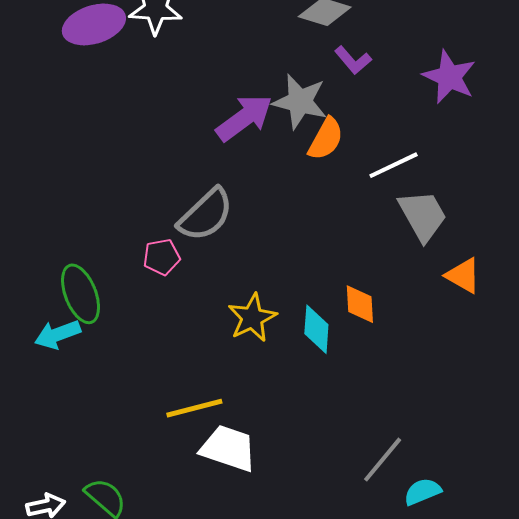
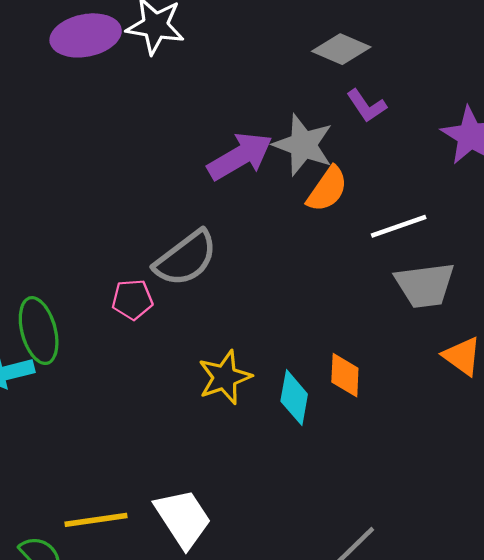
gray trapezoid: (423, 216) -> (425, 285), turned 106
yellow line: (194, 408) -> (96, 520), moved
white trapezoid: (228, 448) -> (183, 518), turned 32

